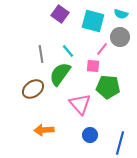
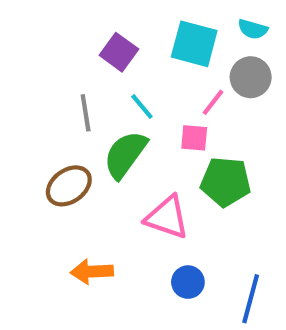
purple square: (60, 14) -> (119, 52), moved
pink triangle: (80, 104) -> (167, 217), turned -30

